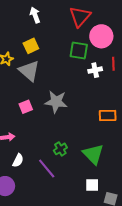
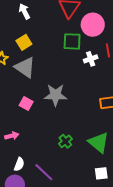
pink square: (26, 107) -> (26, 103), turned -32
white semicircle: (18, 160) -> (19, 164), moved
purple line: (47, 168) -> (44, 172), moved

